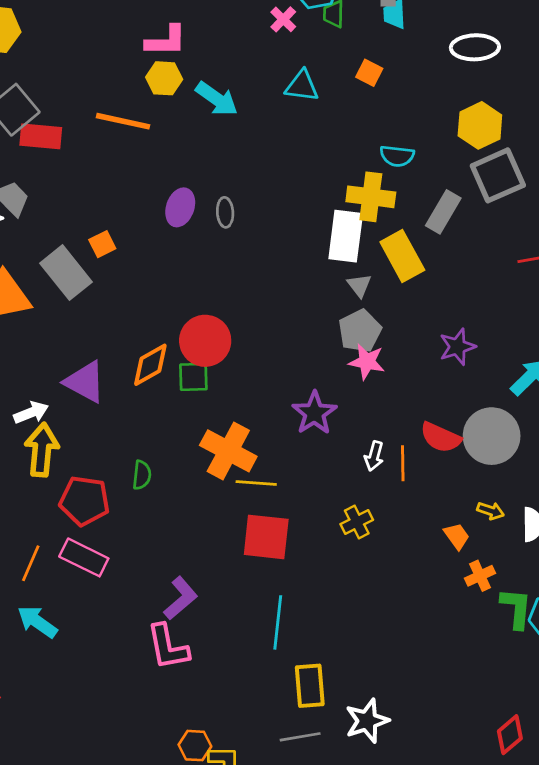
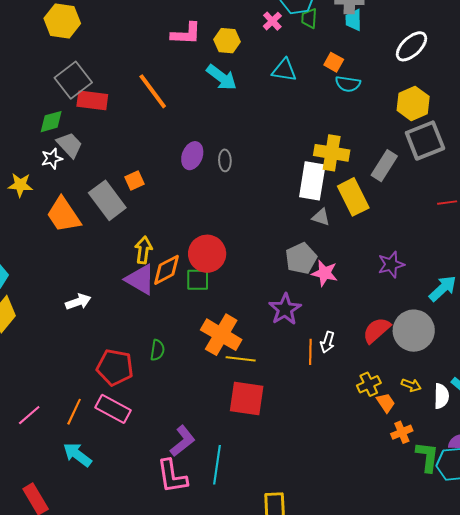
white ellipse: (475, 47) -> (411, 46), turned -44
yellow hexagon: (164, 78) -> (227, 41), moved
orange line: (123, 121) -> (153, 91), turned 39
cyan semicircle: (397, 156) -> (348, 84), moved
gray triangle: (359, 285) -> (321, 217), turned -36
gray pentagon: (360, 331) -> (301, 258), moved
purple triangle: (85, 382) -> (140, 279), moved
red semicircle: (441, 437) -> (377, 330), turned 112
yellow arrow: (42, 450) -> (143, 250), moved, size x0.7
orange line: (403, 463) -> (310, 352), moved
yellow cross: (357, 522) -> (369, 384), moved
cyan line: (278, 622) -> (217, 465), moved

